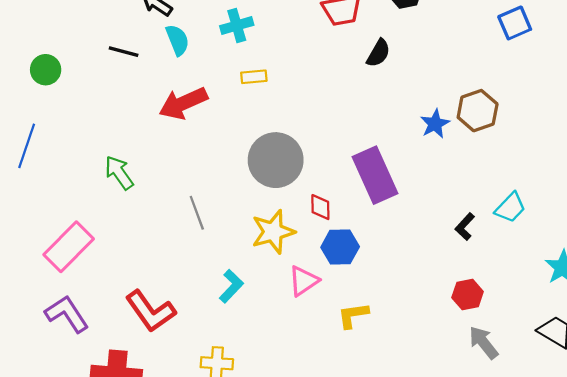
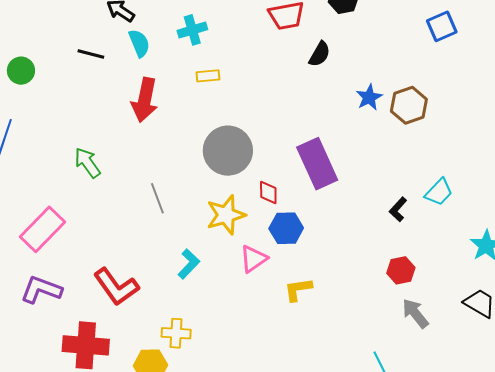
red arrow: (183, 103) -> (145, 100), turned -54
blue star: (435, 124) -> (369, 97), moved
purple L-shape: (67, 314) -> (41, 290), turned -36

